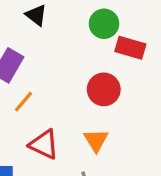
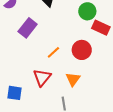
orange line: (23, 102) -> (53, 52), moved
red triangle: (44, 144) -> (42, 77), turned 36

